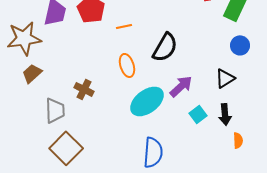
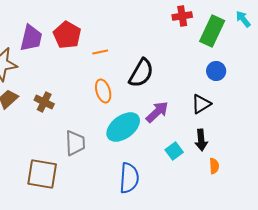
brown cross: (84, 89) -> (44, 102), moved
gray trapezoid: (55, 110) -> (75, 143), moved
cyan square: (198, 114) -> (174, 151), moved
brown square: (66, 148) -> (42, 174), turned -36

